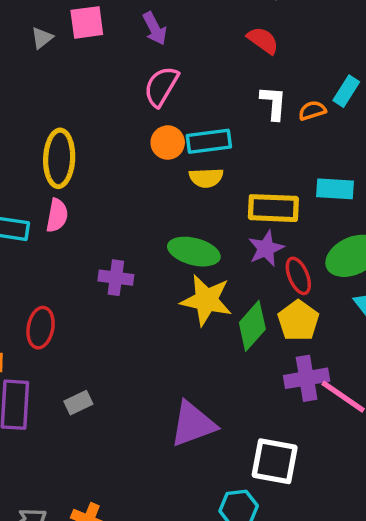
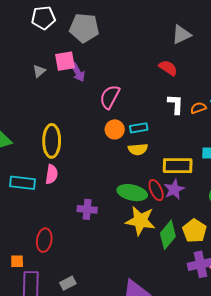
purple arrow: (155, 29) -> (78, 72), moved
cyan rectangle: (209, 141) -> (139, 128), size x0.7
red ellipse: (298, 276) -> (156, 190), moved

